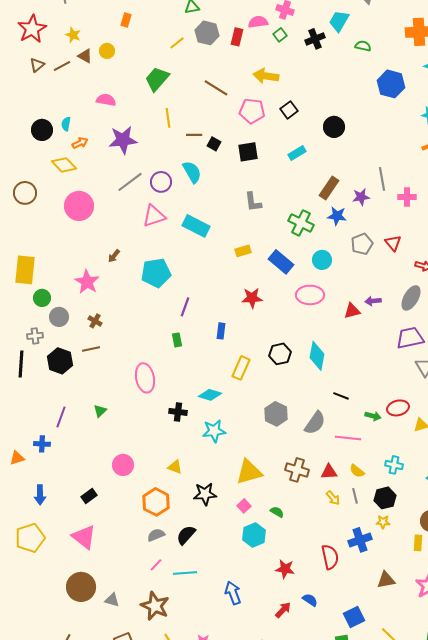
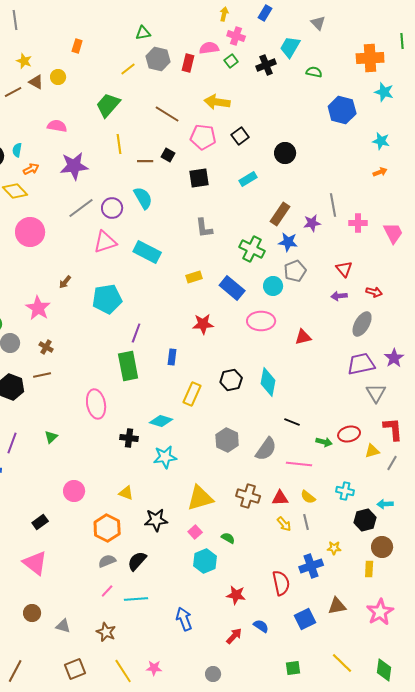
black square: (214, 144) -> (168, 155), moved
gray pentagon: (362, 244) -> (295, 271), moved
purple arrow: (373, 301) -> (339, 296), moved
green rectangle: (177, 340) -> (128, 366), size x2.0
black hexagon: (385, 498) -> (365, 520), moved
brown circle: (81, 587) -> (32, 613), size x0.6
brown star: (155, 606) -> (106, 632), size x0.7
blue square: (354, 617) -> (305, 619), moved

